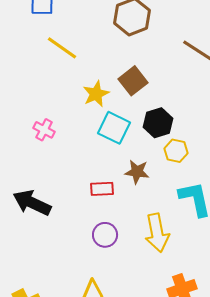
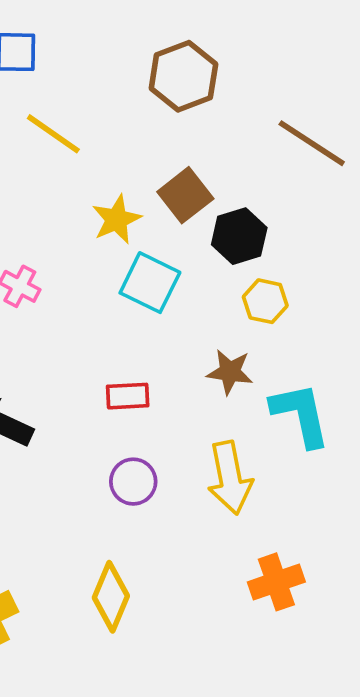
black hexagon: (158, 123) -> (239, 236), moved
yellow hexagon: (176, 151) -> (265, 301), moved
brown star: (137, 172) -> (230, 372), moved

